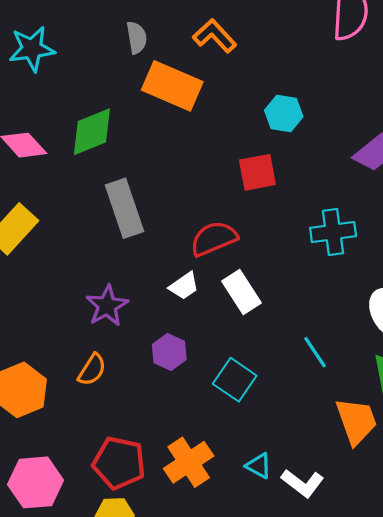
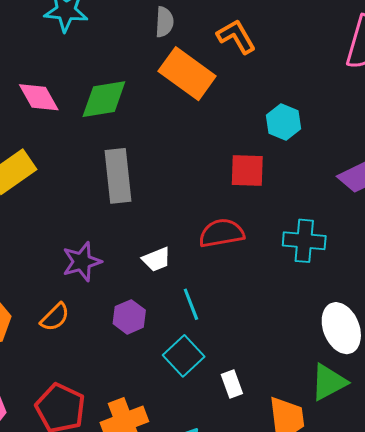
red semicircle: (214, 239) -> (222, 233), moved
white rectangle: (242, 292) -> (232, 384), moved, size x0.7
cyan line: (315, 352) -> (191, 304), moved

